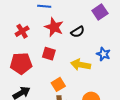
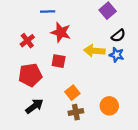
black semicircle: (78, 32) -> (118, 36), moved
yellow arrow: (81, 65) -> (94, 51), moved

